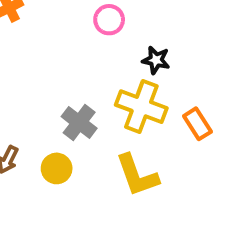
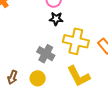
black star: (156, 60) -> (56, 19), moved

